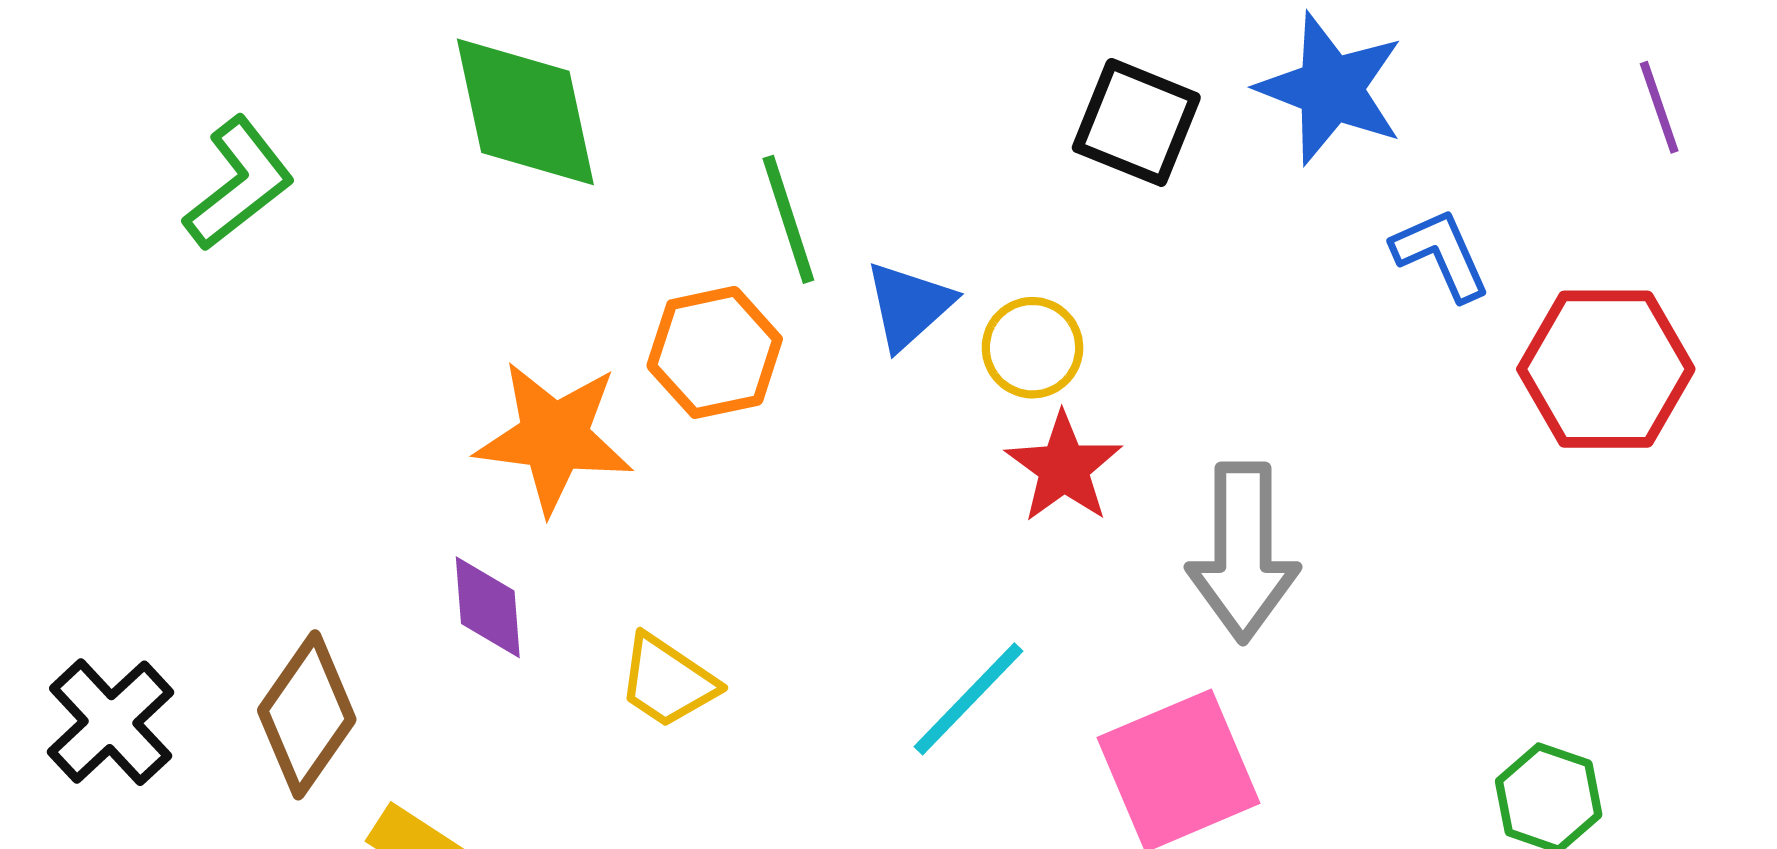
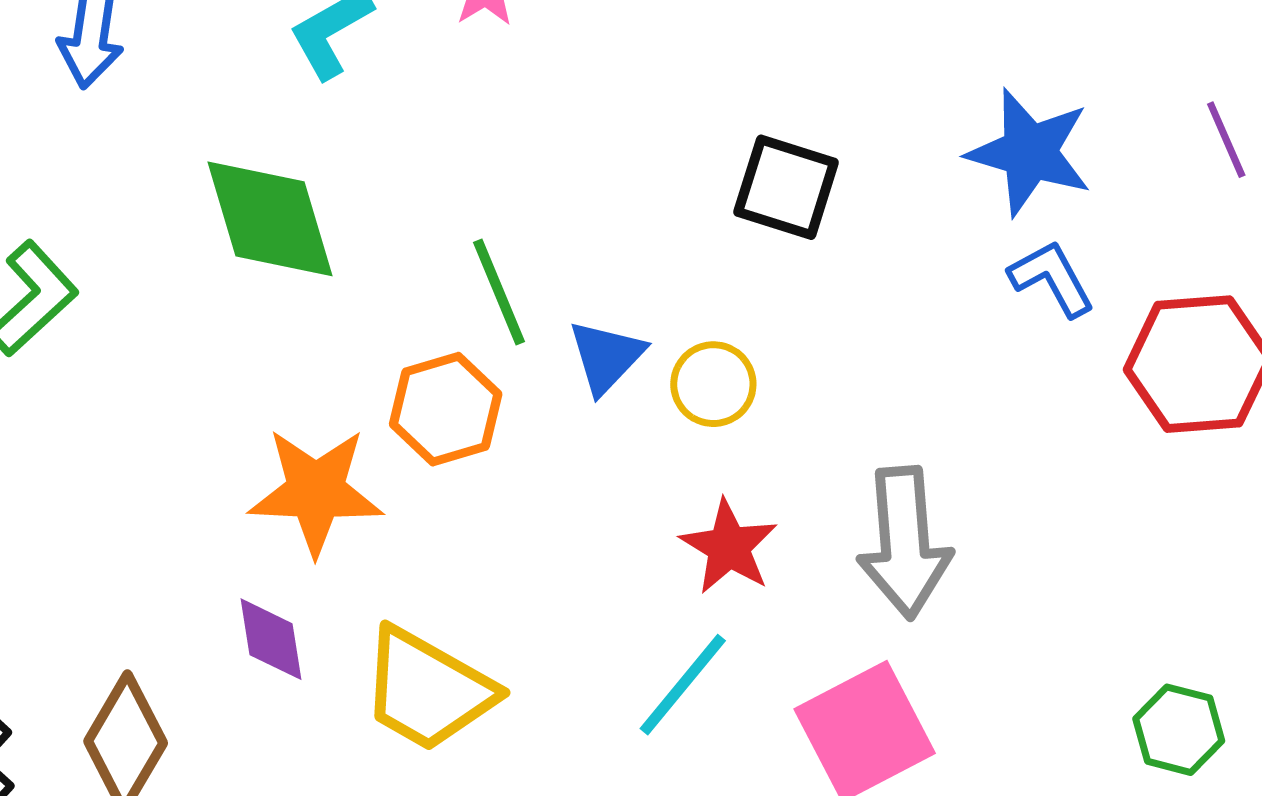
blue star: (1331, 89) -> (1030, 152), moved
red star: (1064, 468) -> (729, 547), moved
yellow trapezoid: (667, 681) -> (428, 690), size x1.6

